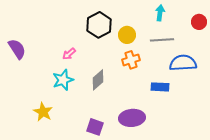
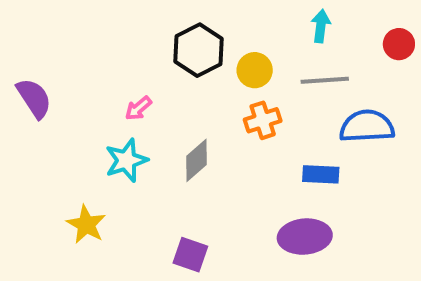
purple ellipse: (132, 118) -> (305, 237), moved

